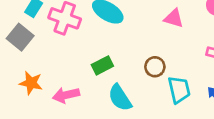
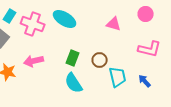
green rectangle: (102, 65) -> (73, 58), moved, turned -42
pink arrow: (66, 95) -> (34, 61), moved

